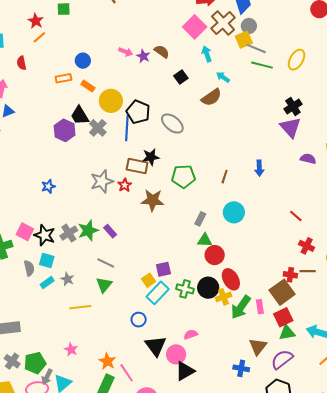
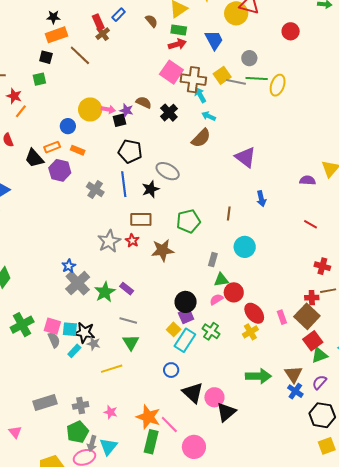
brown cross: (223, 23) -> (193, 80), moved, turned -30
gray circle: (249, 26) -> (249, 58), moved
cyan arrow: (207, 54) -> (200, 95), moved
green line: (262, 65) -> (257, 78), moved
black square: (181, 77) -> (120, 120), moved, turned 32
yellow circle: (111, 101) -> (90, 109), moved
black cross: (293, 106) -> (169, 113), moved
black pentagon: (138, 112) -> (130, 151), moved
black trapezoid: (80, 116) -> (34, 158), moved
purple triangle: (290, 127) -> (246, 157), moved
purple hexagon: (65, 130) -> (60, 170), moved
black star: (151, 157) -> (151, 189), moved
blue star: (48, 186) -> (69, 266), moved
red line: (296, 216) -> (311, 224), moved
pink square: (25, 232) -> (52, 326), moved
gray cross: (69, 233) -> (78, 283), moved, size x1.4
black star: (45, 235) -> (84, 333), moved
black circle: (208, 288) -> (186, 302), moved
green cross: (185, 289) -> (211, 331), turned 30
green arrow: (241, 307) -> (258, 376), moved, turned -115
pink rectangle: (260, 307) -> (282, 317), moved
pink semicircle: (191, 334) -> (216, 299), moved
purple semicircle: (282, 359) -> (319, 382), size x0.7
gray cross: (12, 361) -> (81, 405), moved, turned -35
orange star: (107, 361) -> (148, 417), size x1.4
blue cross: (241, 368) -> (295, 391), moved, turned 35

